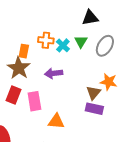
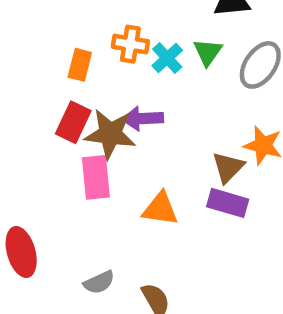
brown star: (19, 68) -> (110, 134), moved, turned -30
red rectangle: (13, 95) -> (73, 122), moved
orange triangle: (56, 121) -> (160, 209), moved

